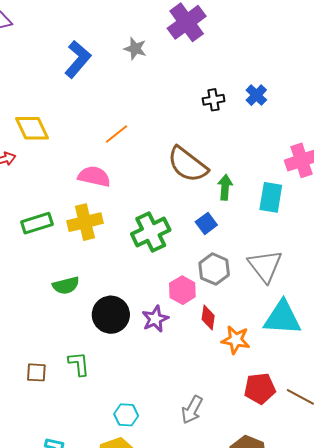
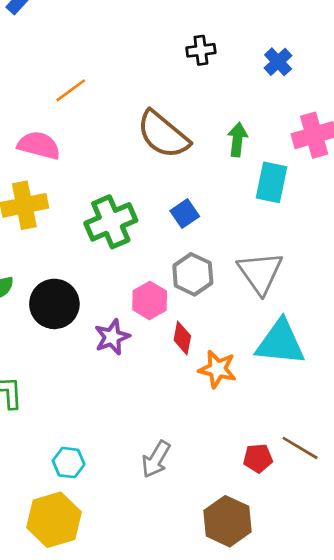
blue cross: (256, 95) -> (278, 62), moved
green arrow: (225, 187) -> (237, 140), moved
black circle: (111, 315) -> (54, 304), moved
red pentagon: (260, 388) -> (258, 458), moved, size x0.7

